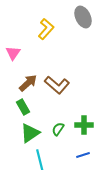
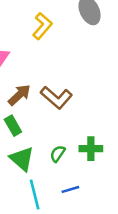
green triangle: (30, 133) -> (22, 159), turned -45
blue line: (83, 155) -> (70, 189), moved

